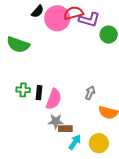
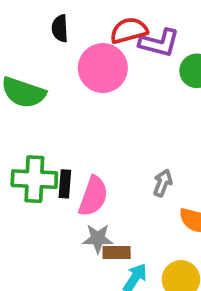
black semicircle: (38, 11) -> (60, 28), turned 136
pink circle: (57, 18) -> (103, 68), moved
green cross: (23, 90) -> (34, 179), size x1.6

